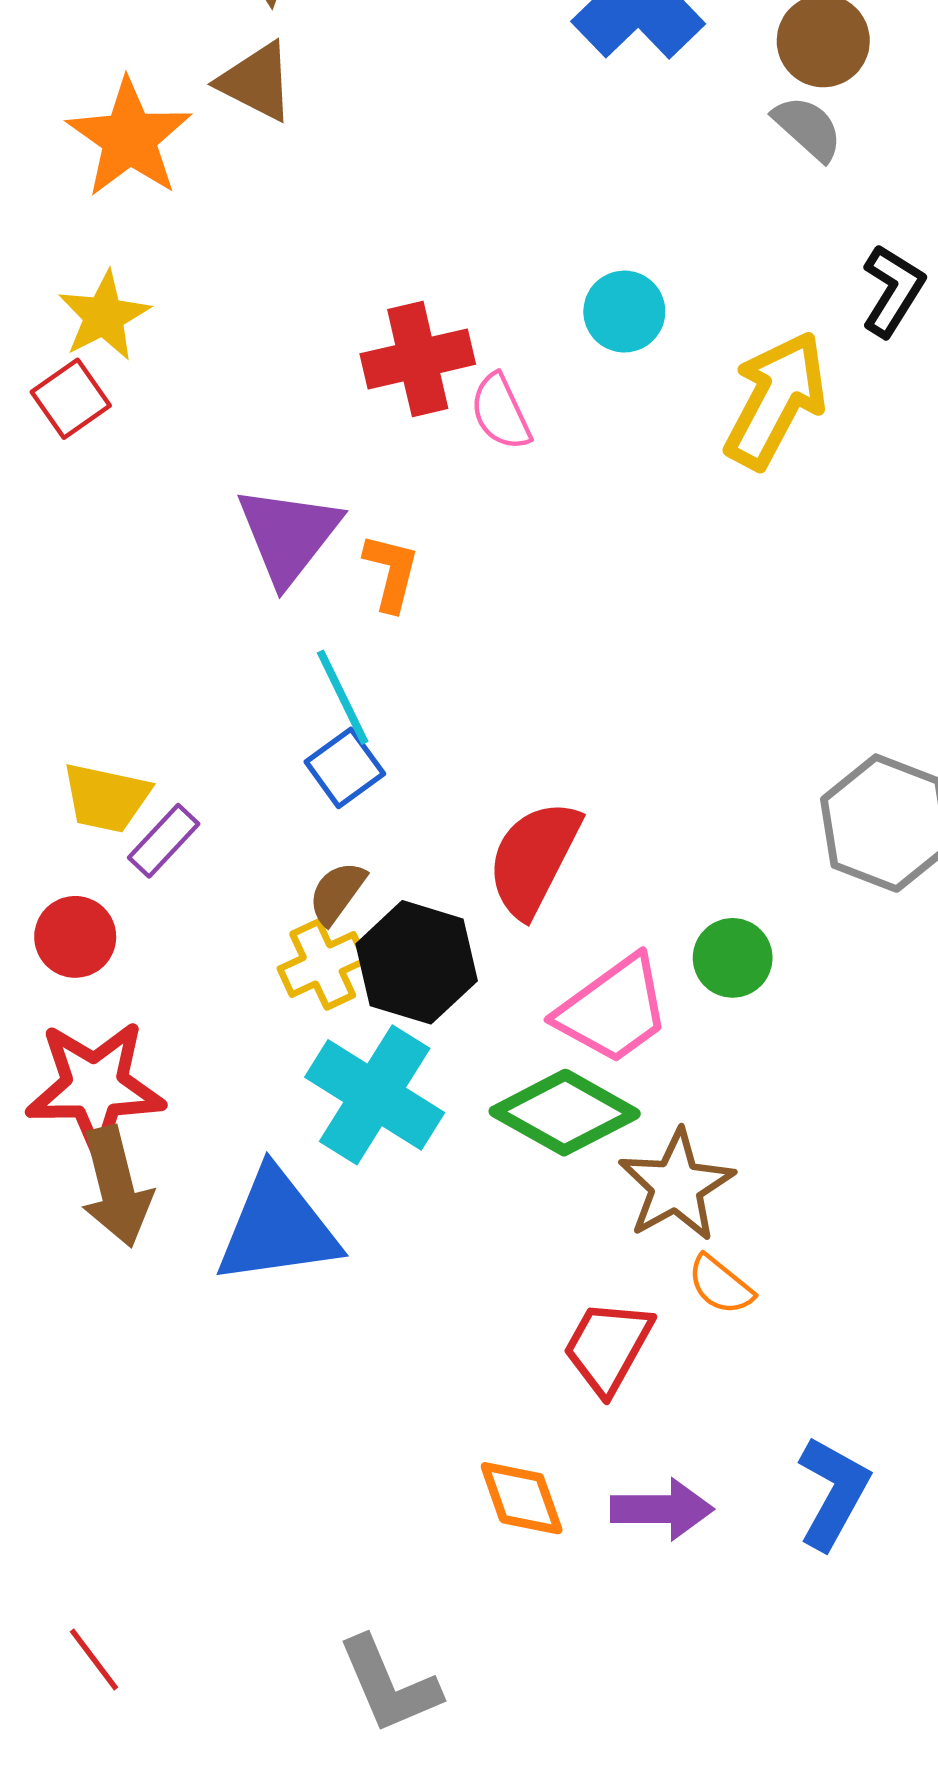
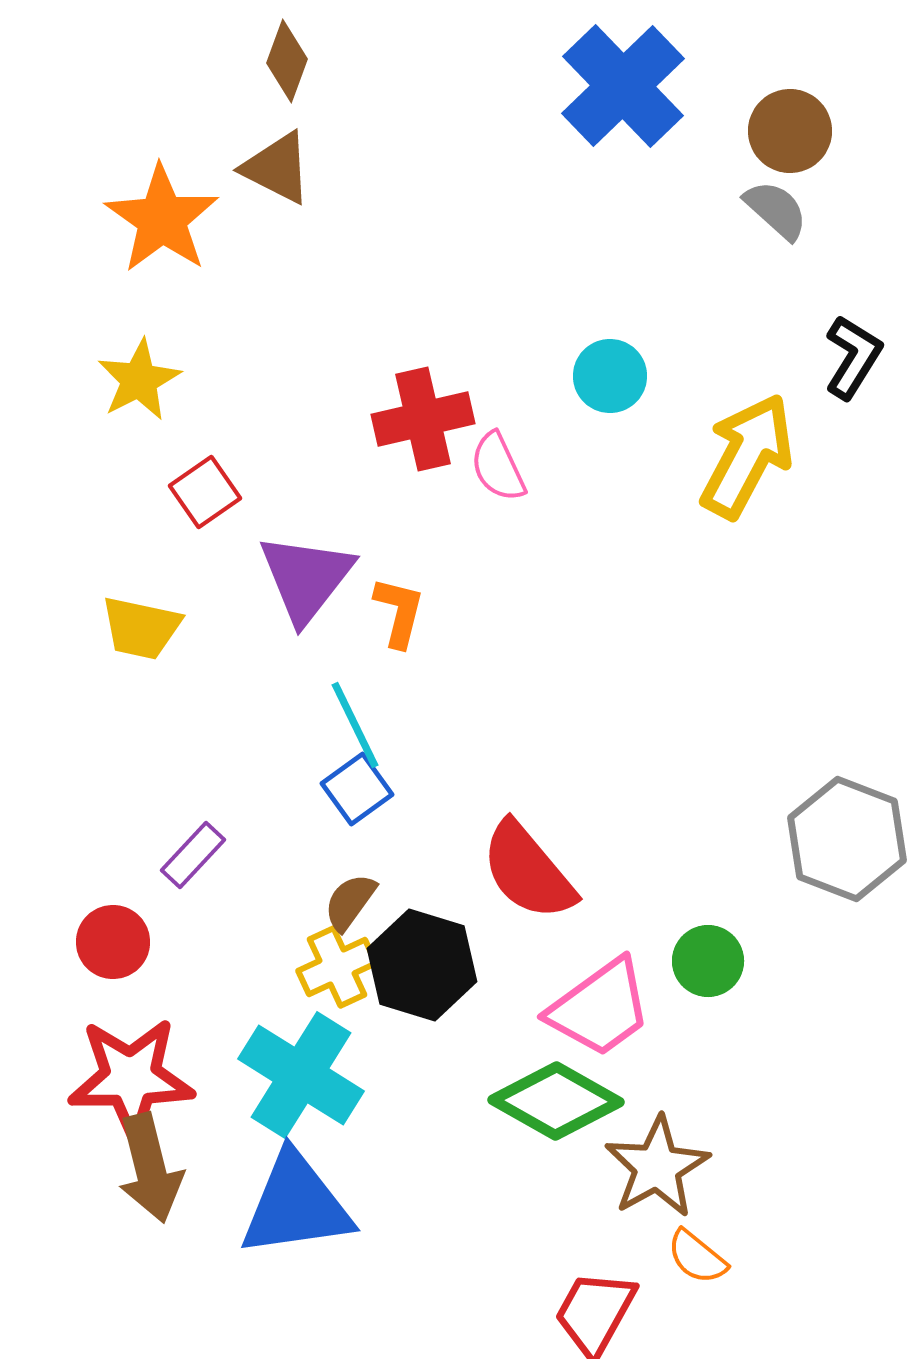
red square: (71, 399) -> (205, 492), moved
yellow trapezoid: (106, 798) -> (141, 628), moved
red semicircle: (534, 858) -> (528, 871), turned -67
cyan cross: (375, 1095) -> (301, 1075), moved

